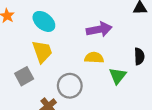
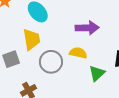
gray circle: (70, 86) -> (51, 62), moved

